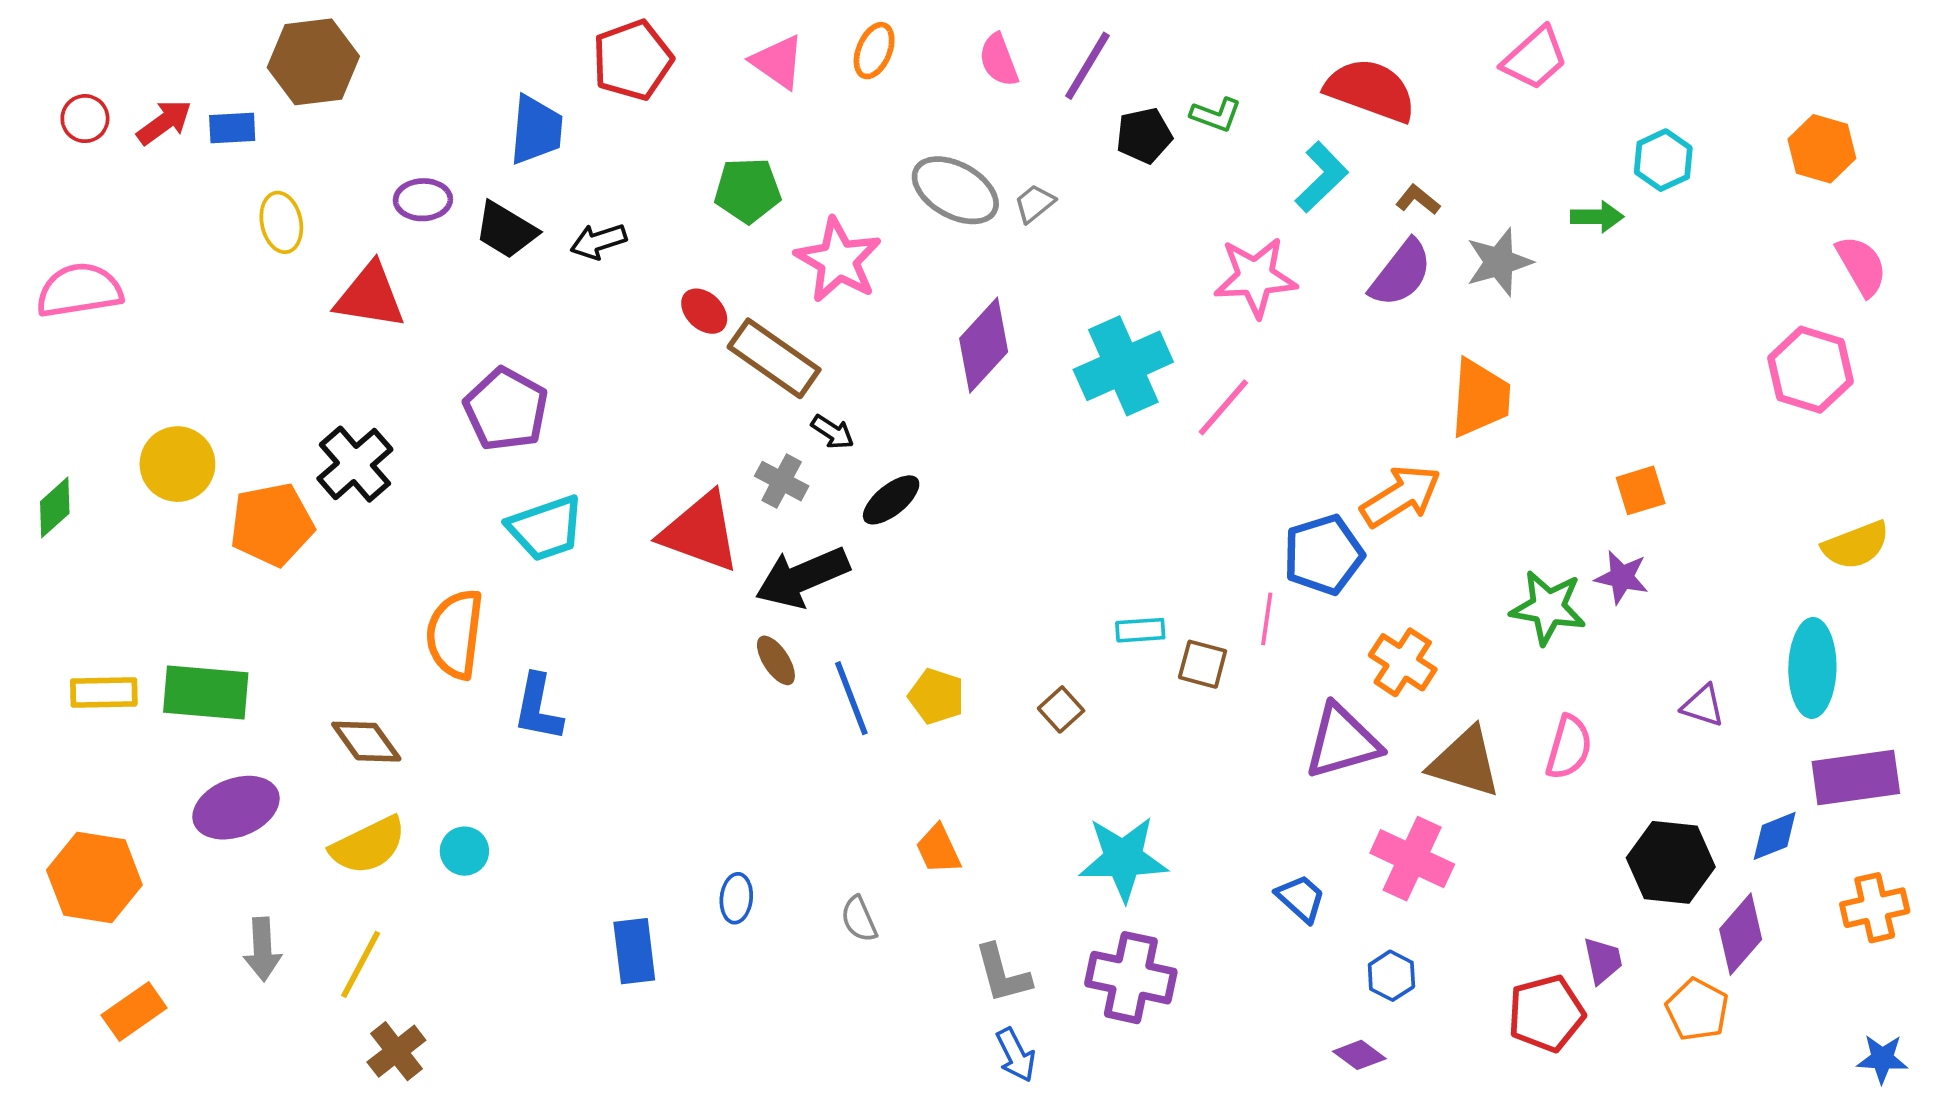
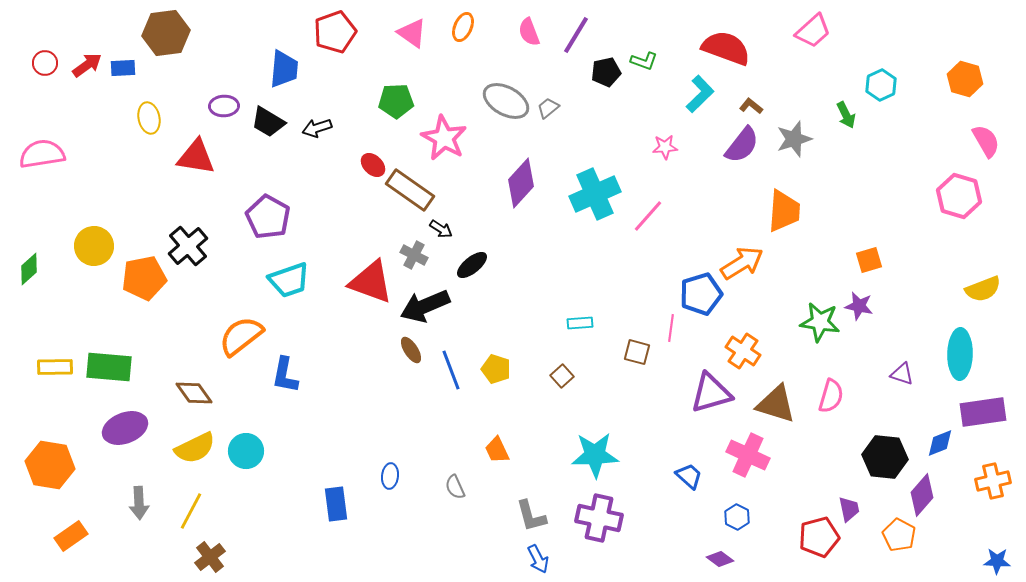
green arrow: (1597, 217) -> (846, 115), turned 64
pink star: (1255, 277) -> (665, 147), size x0.6
cyan rectangle: (1140, 630) -> (580, 323), moved
orange semicircle: (455, 634) -> (241, 336), turned 45
cyan circle: (464, 851) -> (246, 451), size x1.4

